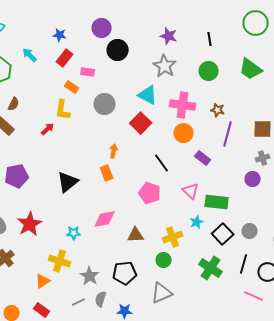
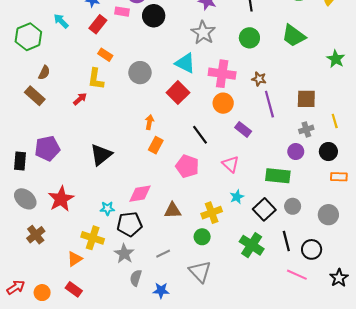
pink rectangle: (88, 72) -> (122, 12), moved
purple line: (228, 134) -> (269, 104), turned -30
orange rectangle: (107, 173) -> (156, 145), moved, turned 49
green rectangle: (217, 202) -> (278, 176), moved
black line: (244, 264) -> (286, 241), turned -30
black pentagon: (125, 273) -> (129, 224), moved
gray triangle: (162, 293) -> (200, 272), turned -50
gray line: (79, 302) -> (163, 254), moved

